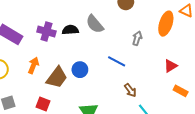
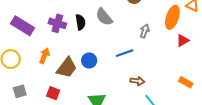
black semicircle: (70, 30) -> (80, 22), turned 84
blue line: (117, 61) -> (125, 53), turned -48
red triangle: (171, 66) -> (183, 40), moved
brown arrow: (130, 90) -> (137, 81), turned -48

